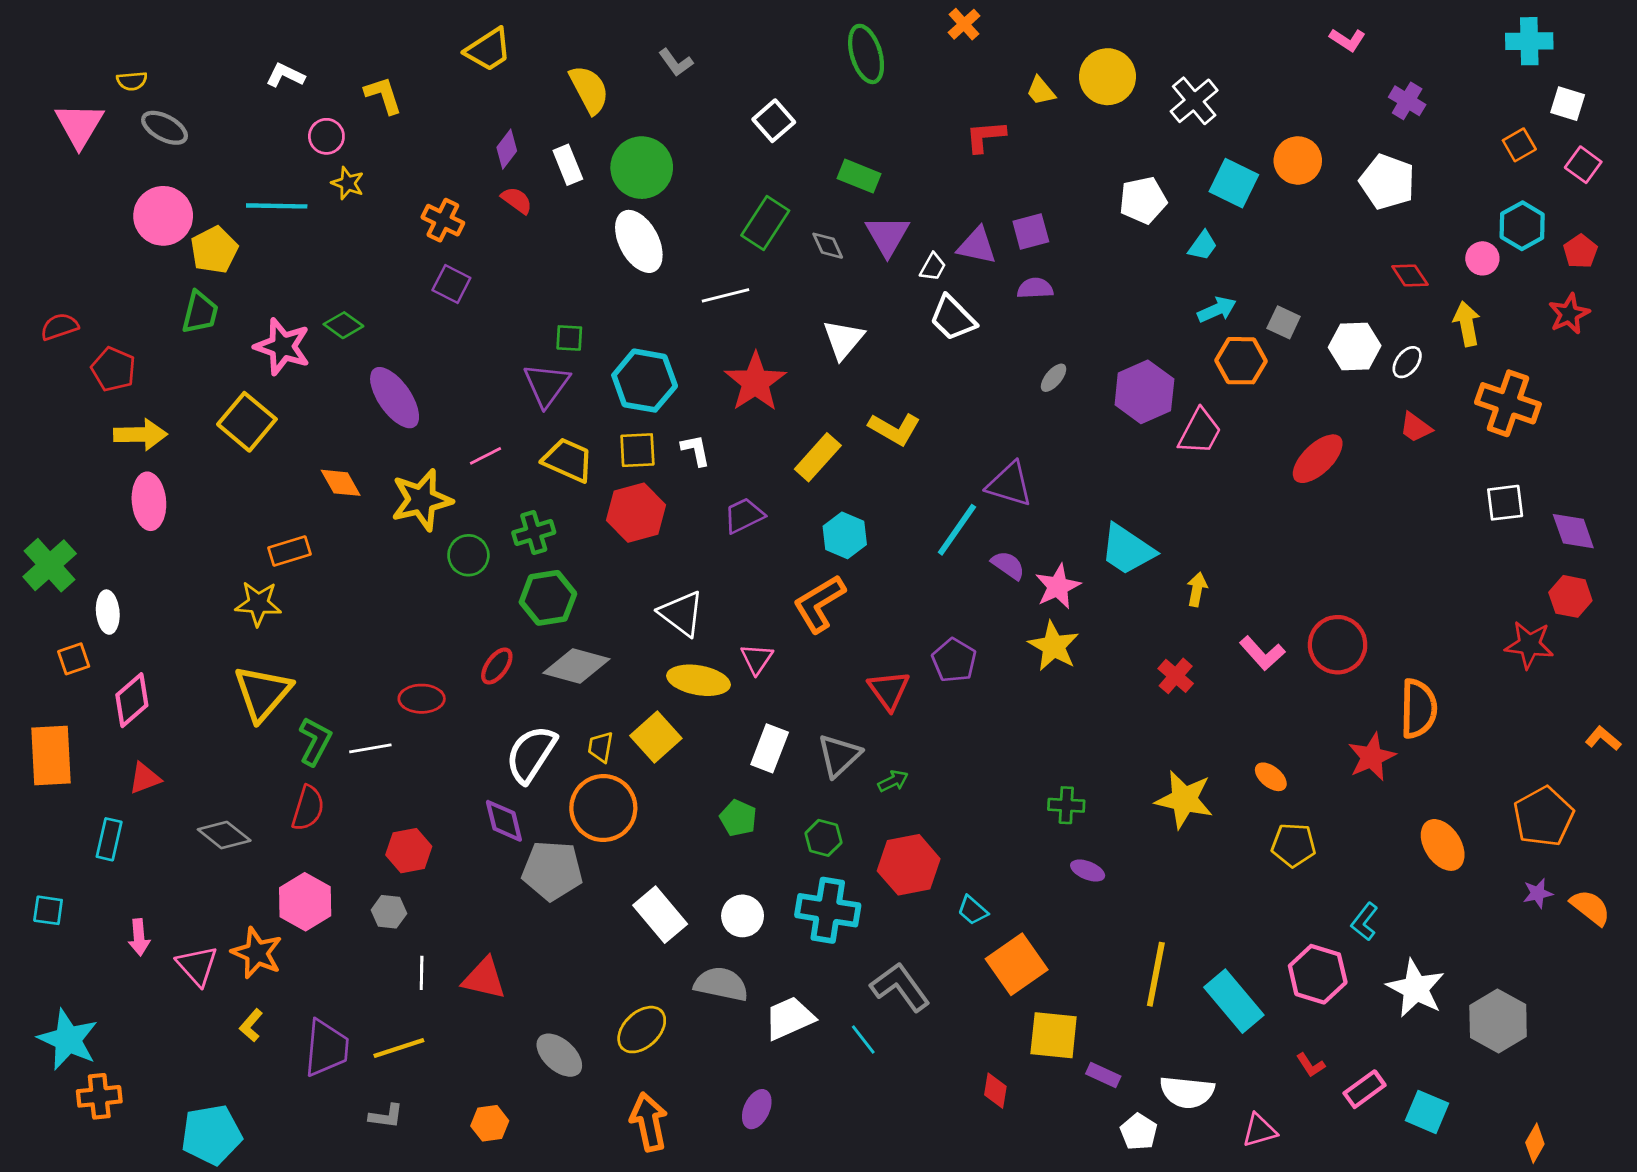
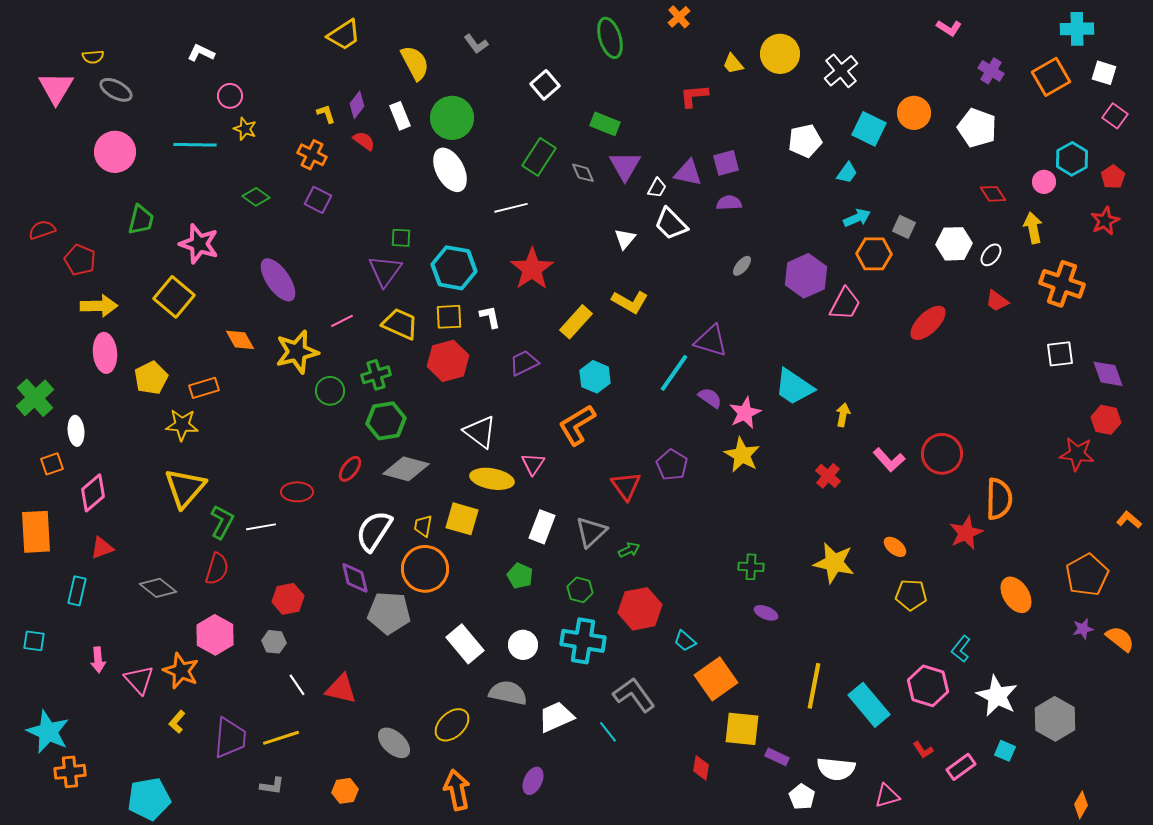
yellow L-shape: (383, 95) -> (326, 114), moved, size x0.7
orange square: (1519, 145) -> (1051, 77), moved, size x1.6
yellow pentagon: (214, 250) -> (151, 378), moved
green diamond: (343, 325) -> (256, 197), moved
white triangle: (843, 339) -> (625, 239), moved, size x0.7
yellow square: (656, 737) -> (462, 519), turned -32
white line: (422, 973) -> (297, 685), turned -35
cyan square: (1427, 1112) -> (1005, 751), moved, size x0.7

